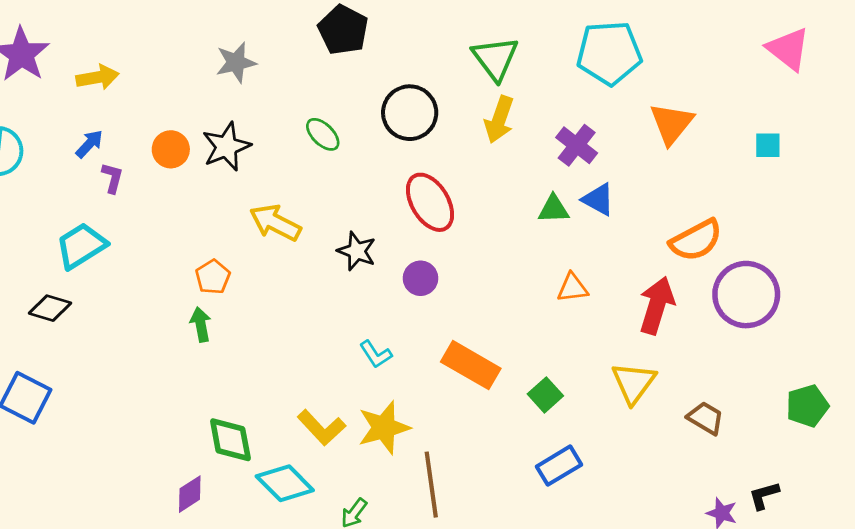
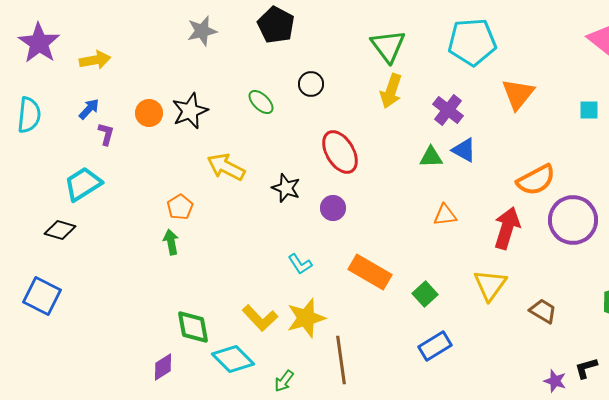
gray star: (236, 62) -> (202, 31), moved
black circle: (410, 113) -> (311, 84), moved, size x0.6

